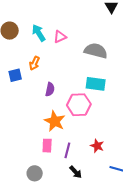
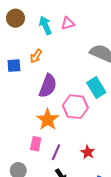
pink triangle: (60, 37) -> (68, 23), moved
cyan rectangle: (96, 84) -> (96, 87), turned 42
purple semicircle: (50, 89) -> (48, 86), size x1.6

